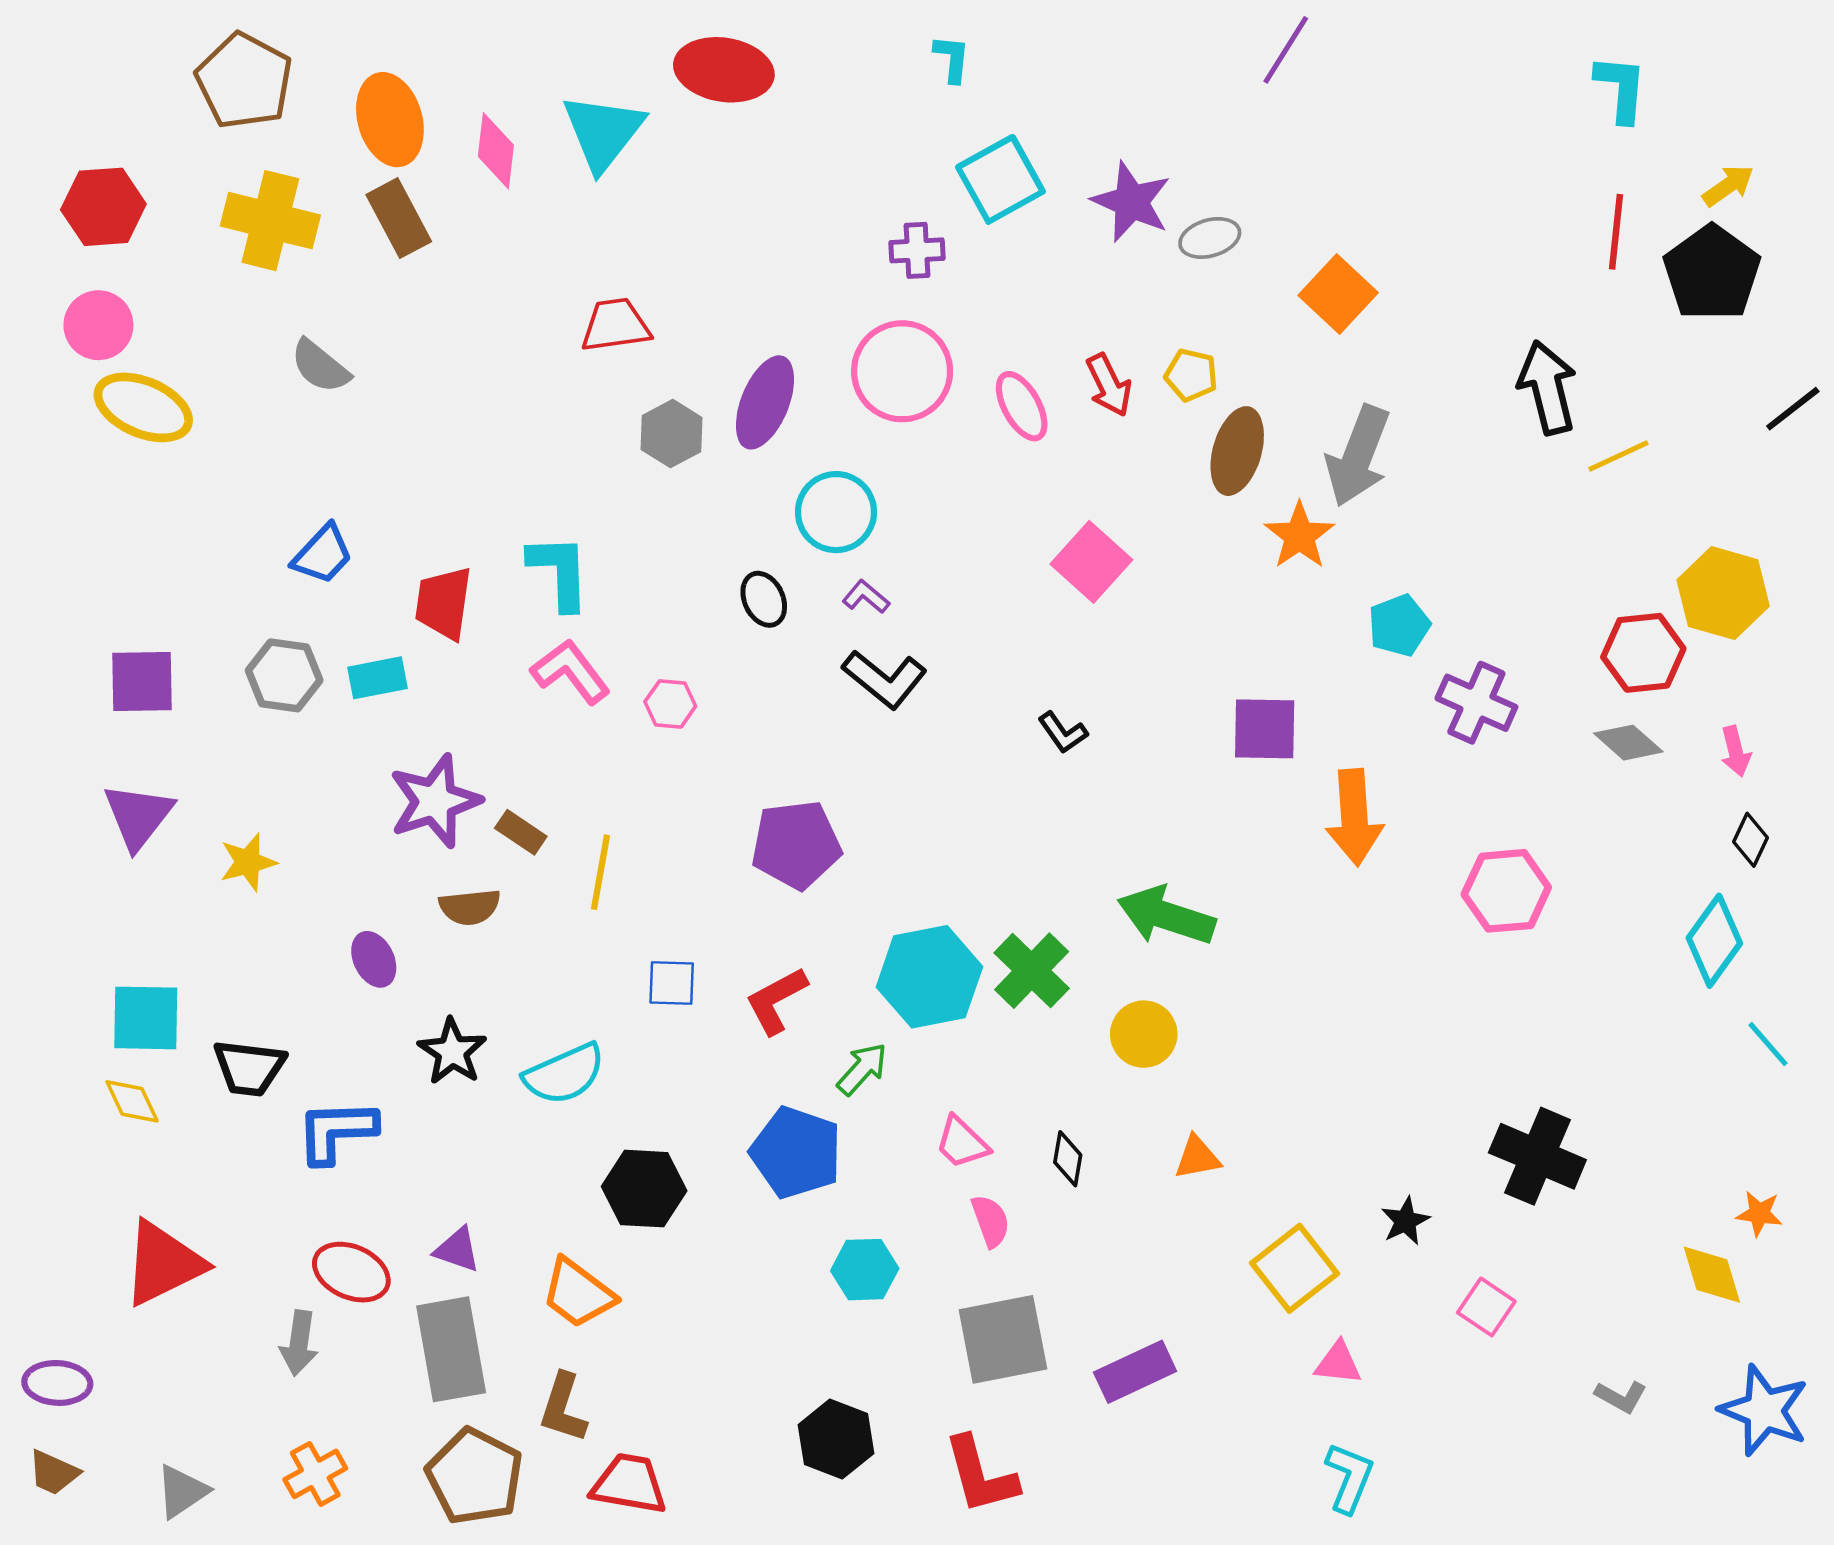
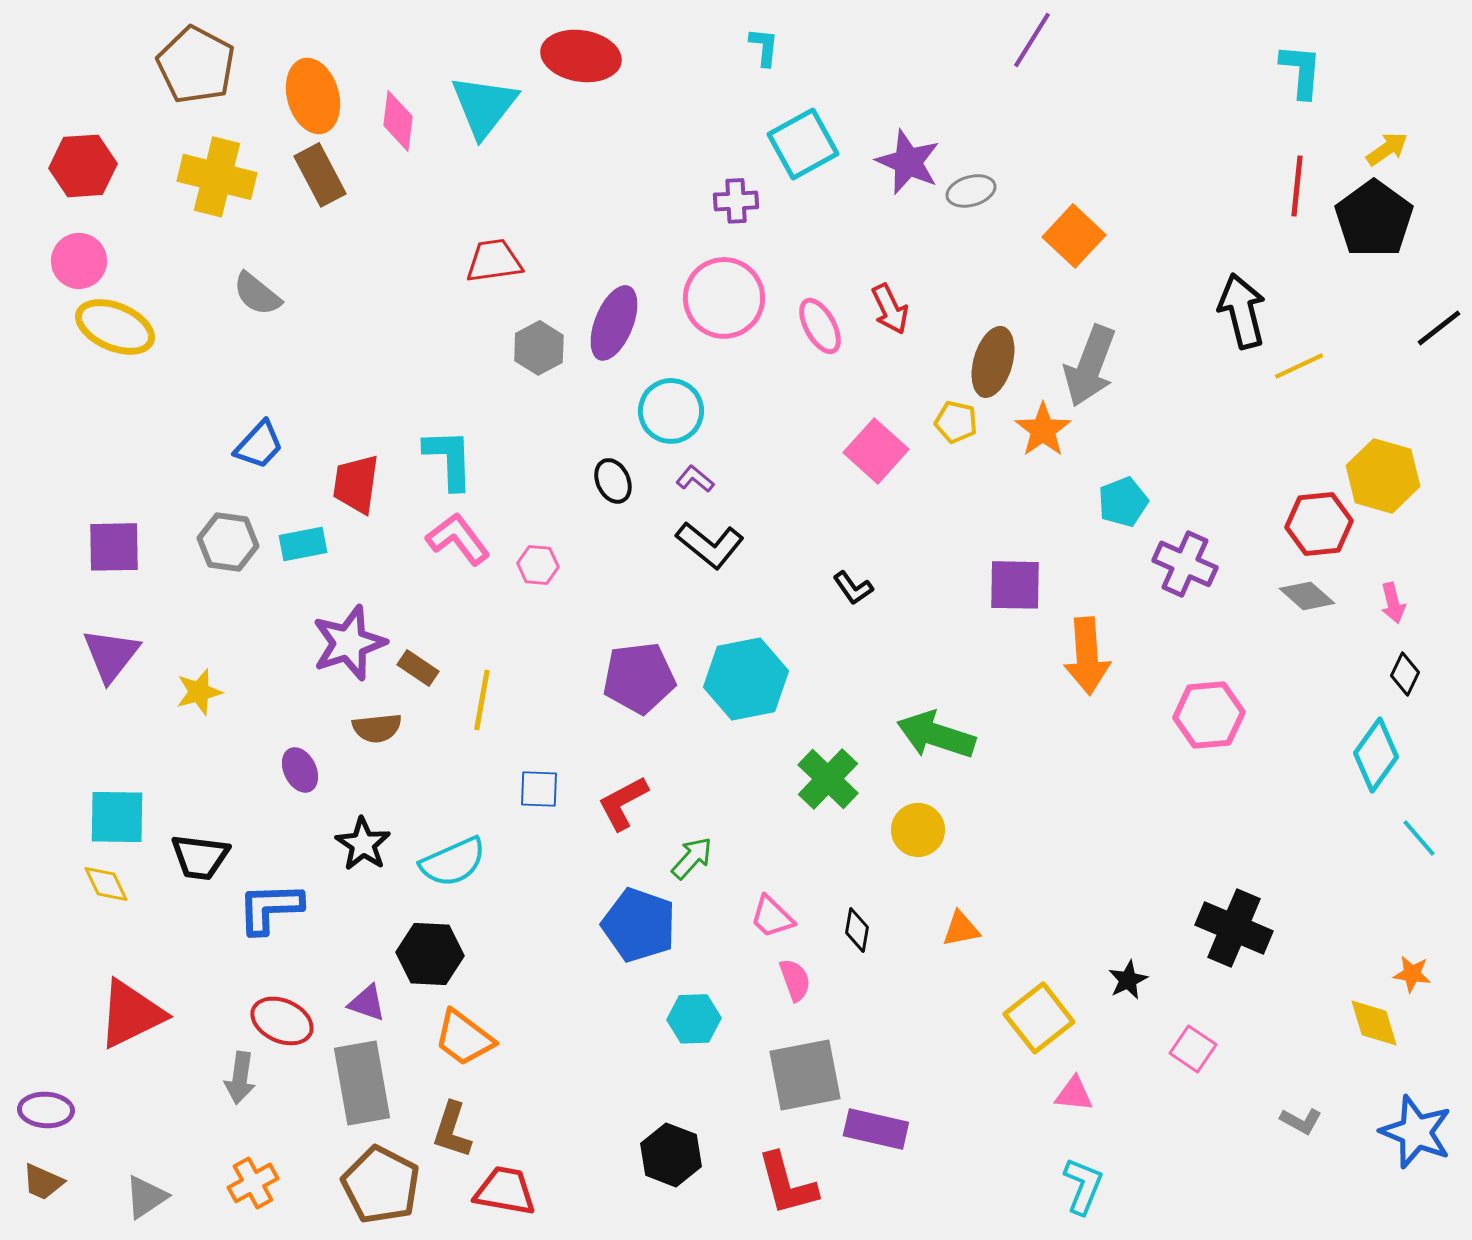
yellow pentagon: (1191, 375) -> (956, 422), moved
cyan hexagon: (929, 977) -> (746, 679), moved
black hexagon: (644, 1189) -> (430, 954), moved
purple rectangle: (1135, 1372) -> (876, 1129), moved, turned 38

